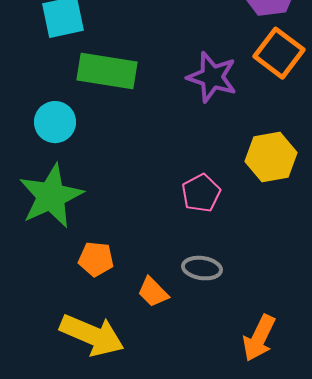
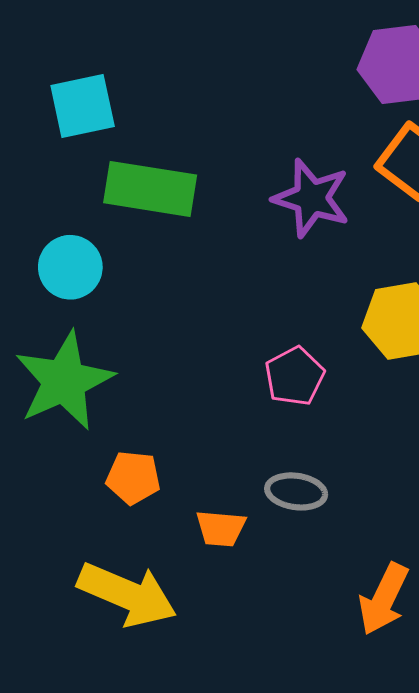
orange trapezoid: (153, 292) -> (221, 528), turned -40

